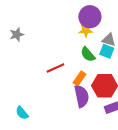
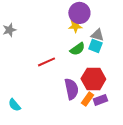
green semicircle: (88, 54) -> (77, 49), turned -84
orange rectangle: (79, 78) -> (87, 99), moved

